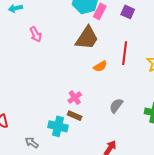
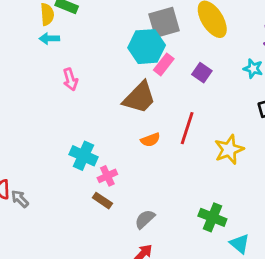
gray semicircle: (116, 106) -> (145, 219), moved
cyan cross: (58, 126) -> (83, 156), moved
gray arrow: (32, 143) -> (20, 199), moved

